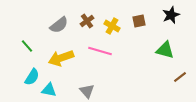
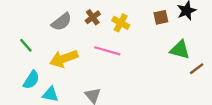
brown square: (139, 21) -> (161, 17), moved
brown line: (180, 77) -> (197, 69), moved

